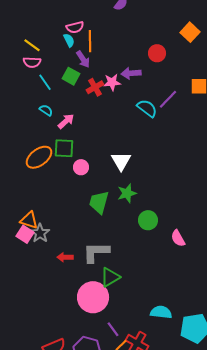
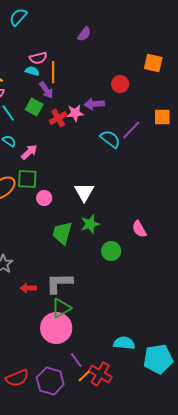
orange square: (190, 32) -> (153, 63), turned -30
cyan semicircle: (69, 40) -> (32, 71), turned -48
pink semicircle: (178, 238) -> (139, 229), moved
green triangle: (110, 277) -> (61, 308), moved

